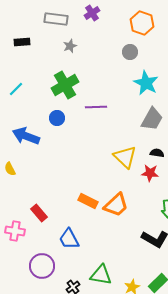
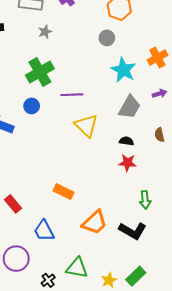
black semicircle: (157, 153) -> (126, 141), moved
yellow triangle: (125, 157) -> (86, 126), moved
orange trapezoid: (116, 205) -> (95, 223), moved

